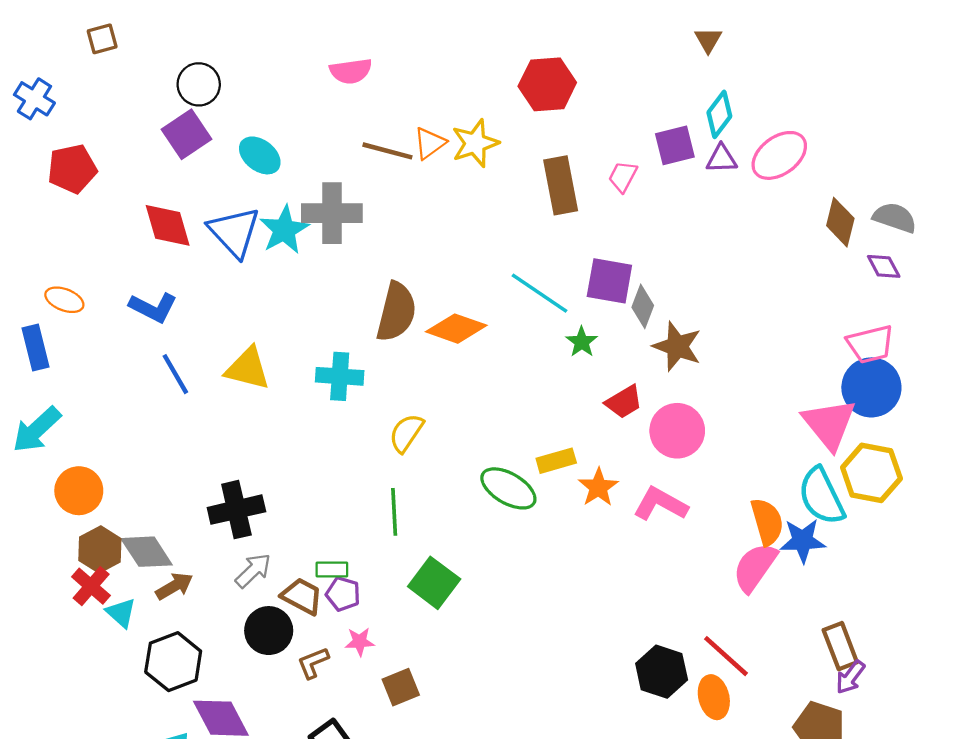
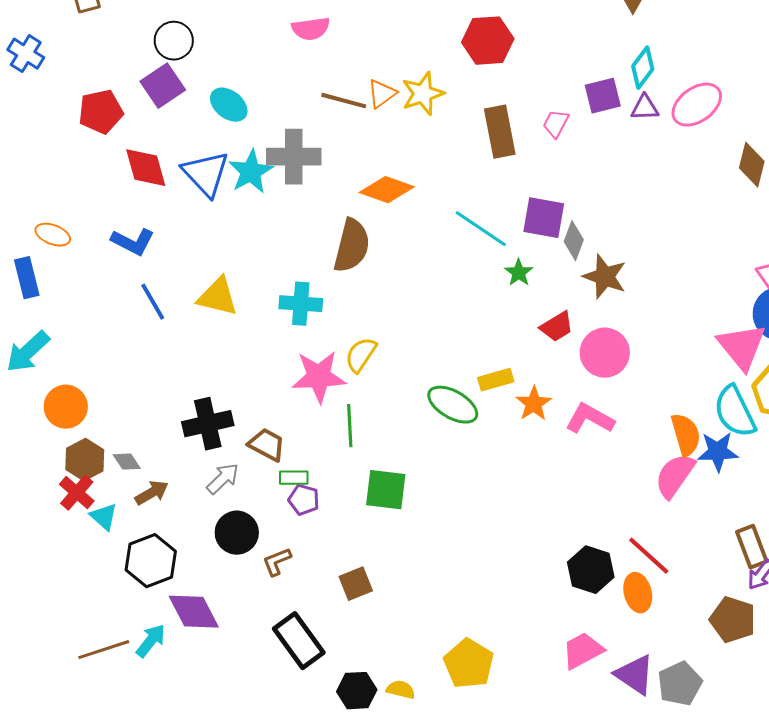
red pentagon: (72, 169) -> (101, 112), moved
orange diamond: (456, 329) -> (387, 190), moved
gray diamond: (147, 552) -> (127, 462), size x0.6
green square: (434, 583) -> (386, 490), turned -30
brown trapezoid: (302, 596) -> (267, 445), moved
pink star: (360, 642) -> (319, 377), moved, size x2.0

